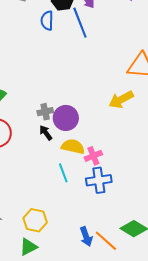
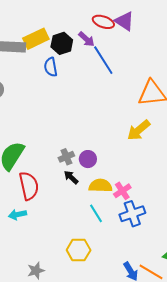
blue line: (80, 23) -> (103, 60), moved
purple circle: (66, 118) -> (88, 159), size x0.7
yellow hexagon: (35, 220) -> (79, 250), moved

